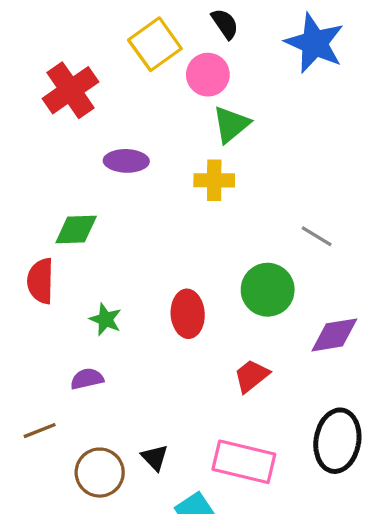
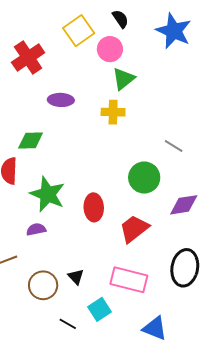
red ellipse: (188, 314) -> (94, 207), moved
green star: (105, 319) -> (47, 194), size x1.8
red trapezoid: (252, 376) -> (134, 229), size x1.4

